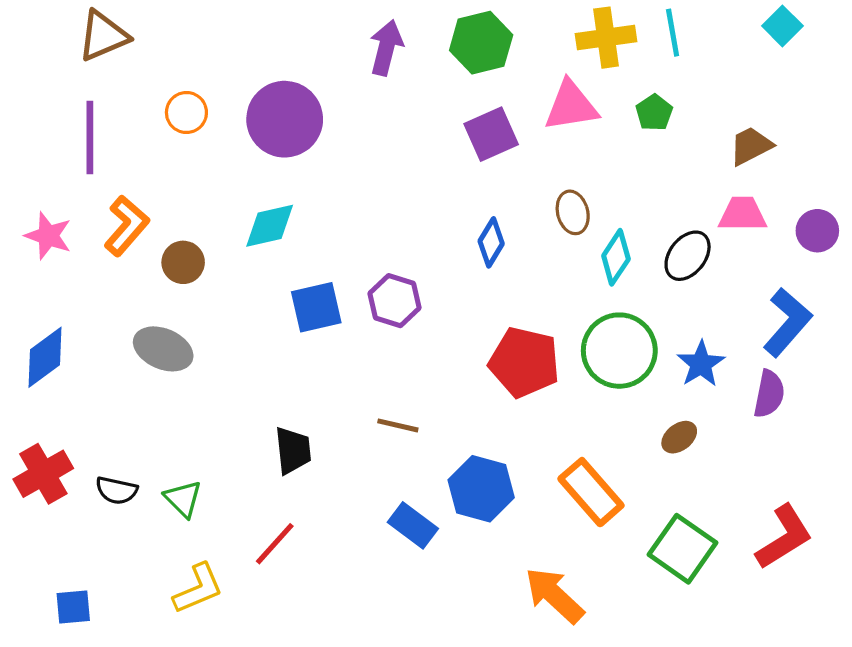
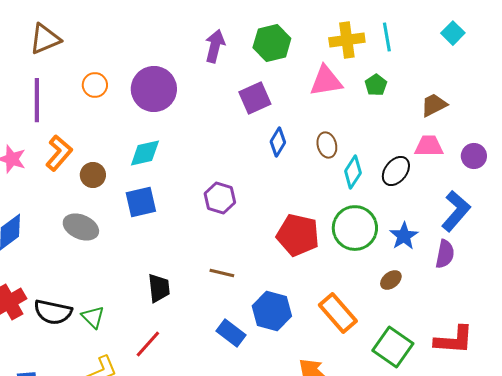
purple square: (491, 134) -> (255, 98), moved
blue diamond: (491, 242) -> (278, 142), moved
blue square: (316, 307) -> (141, 202), moved
black semicircle: (117, 490) -> (53, 312), size x1.5
red L-shape: (784, 537) -> (454, 340), turned 36

